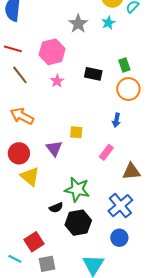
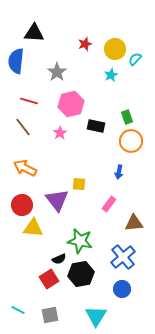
gray star: (78, 24) -> (57, 72), moved
red line: (13, 49) -> (29, 101), moved
pink hexagon: (52, 52) -> (71, 104), moved
purple triangle: (54, 148) -> (57, 200), size x1.4
yellow triangle: (30, 176) -> (33, 228), turned -35
red square: (34, 242) -> (49, 279), moved

